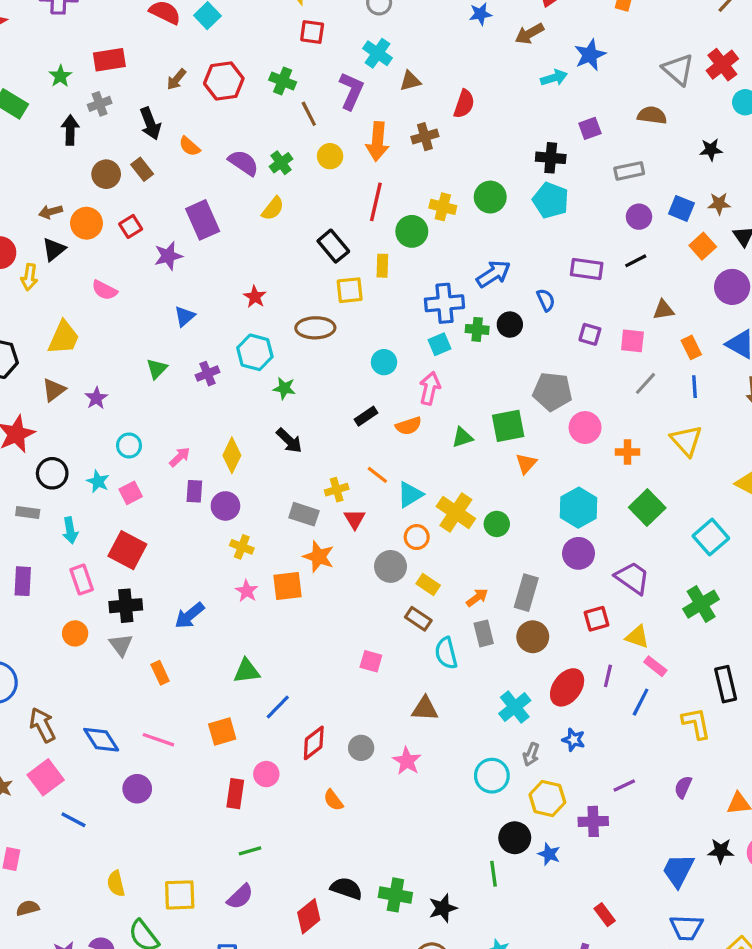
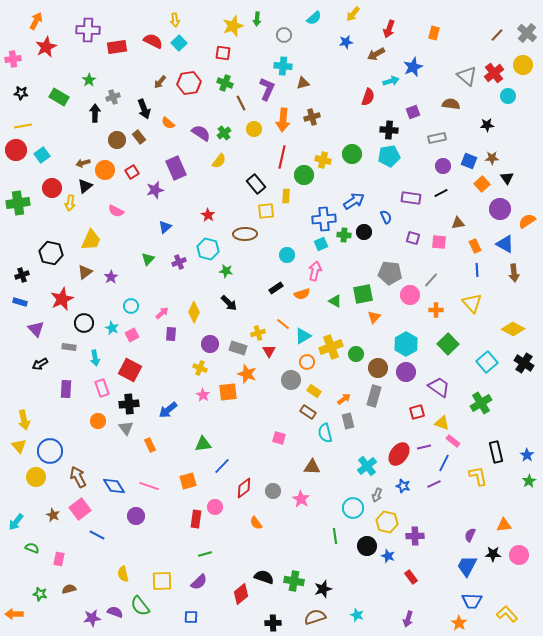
red square: (312, 32) -> (223, 53), moved
cyan cross: (377, 53) -> (283, 66), turned -30
red rectangle: (109, 60) -> (117, 47), moved
red semicircle: (464, 104) -> (368, 97), moved
cyan pentagon: (551, 200) -> (389, 156), turned -30
gray line: (646, 383) -> (431, 280), moved
green triangle: (462, 437) -> (335, 301), turned 48
purple circle: (225, 506) -> (210, 344), moved
yellow cross: (456, 513) -> (331, 347), turned 35
brown circle: (533, 637) -> (378, 368), moved
purple line: (608, 676) -> (424, 447), turned 64
purple line: (624, 785) -> (434, 484), moved
purple semicircle: (683, 787) -> (470, 535), moved
green line: (494, 874) -> (335, 536), moved
red rectangle: (605, 915) -> (411, 577), moved

